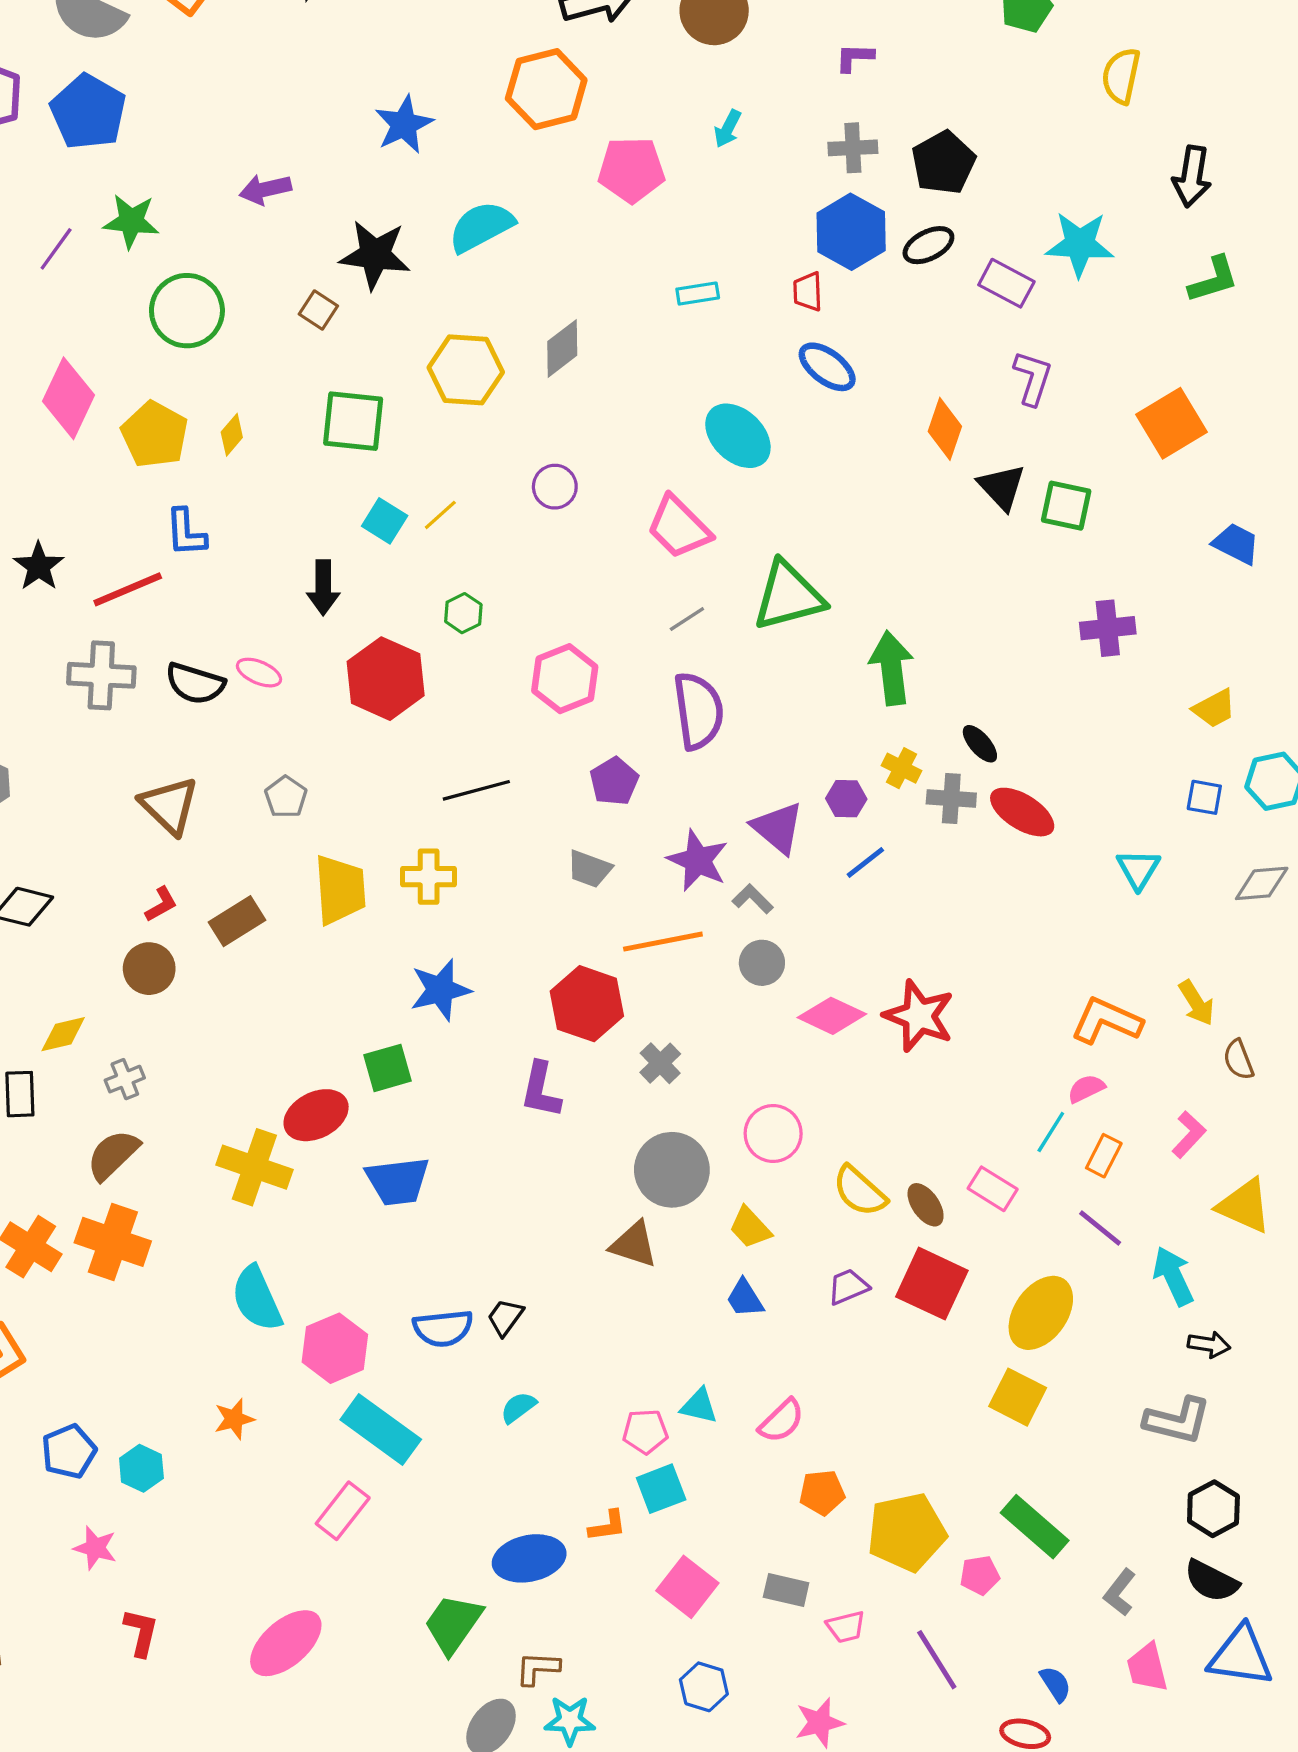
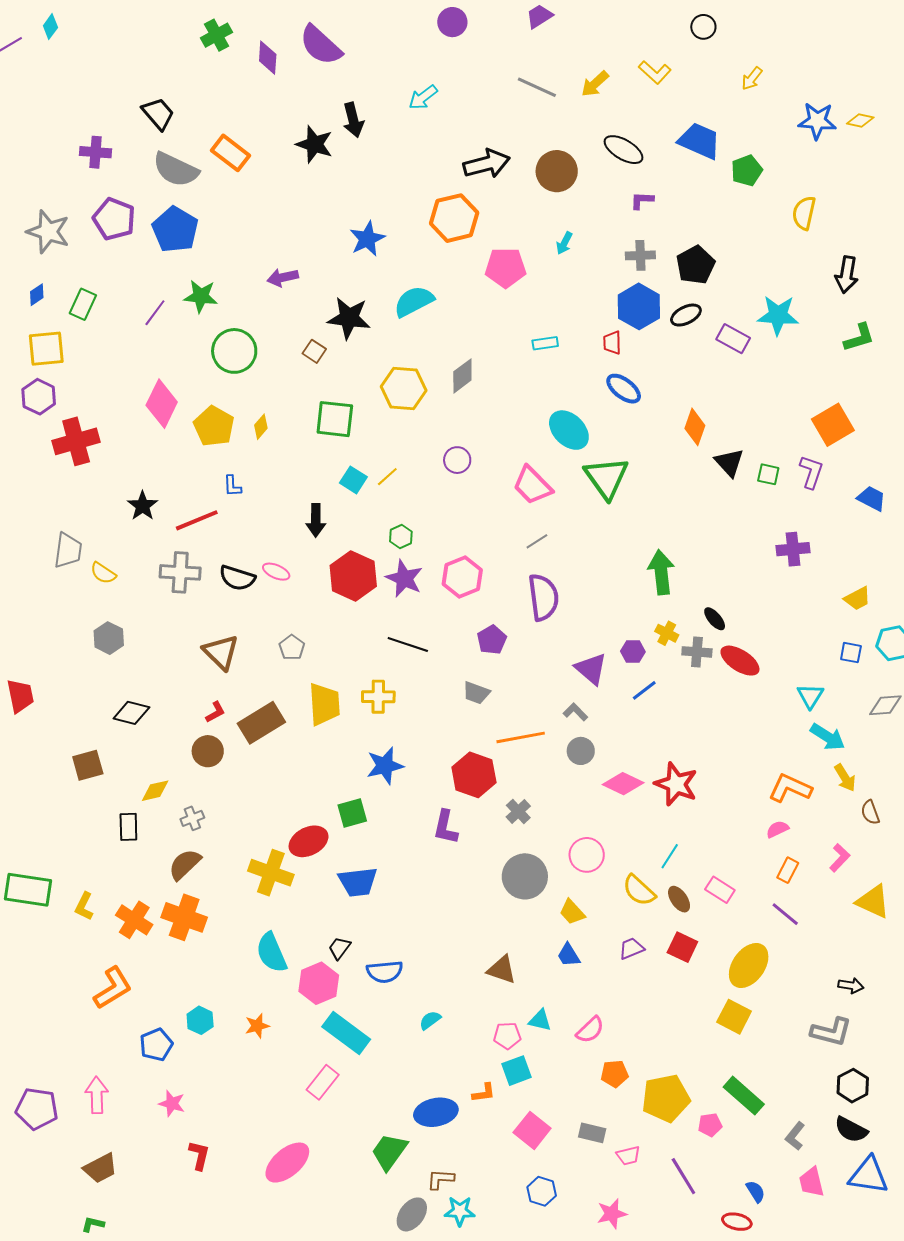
purple L-shape: (1033, 378) -> (811, 472), moved
green square: (1066, 506) -> (768, 474), size x0.7
blue L-shape: (186, 532) -> (232, 486), size x0.7
green triangle: (788, 596) -> (606, 478), moved, turned -51
black line: (476, 790) -> (408, 644), turned 33
purple star: (698, 860) -> (404, 578), moved
brown rectangle: (237, 921) -> (261, 723), size x1.4
cyan line: (1051, 1132) -> (670, 856), moved
brown triangle: (634, 1244) -> (502, 970), moved
cyan arrow: (1173, 1276) -> (828, 737), moved, turned 147
red square: (932, 1284) -> (682, 947), size x0.7
black trapezoid: (505, 1317) -> (339, 948), moved
cyan hexagon: (141, 1468) -> (200, 1020), moved

